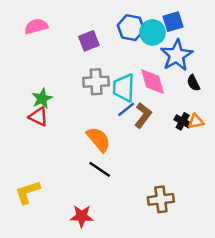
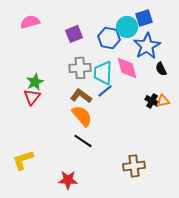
blue hexagon: (131, 28) -> (109, 38), moved
brown L-shape: (143, 115) -> (81, 96), moved, turned -90
red triangle: (38, 117) -> (32, 97), turned 42

